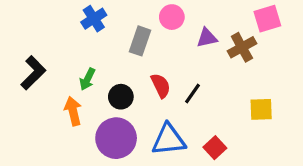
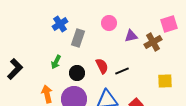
gray rectangle: (140, 41) -> (78, 38), moved
black L-shape: (33, 73) -> (15, 69), moved
black line: (193, 94) -> (122, 71), turned 32
orange arrow: (73, 111) -> (47, 94), moved

